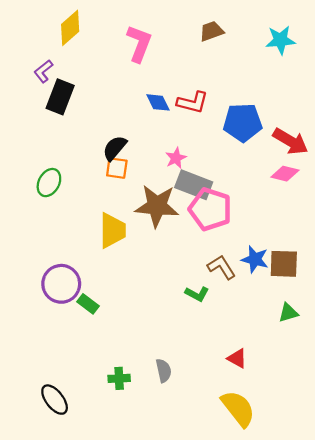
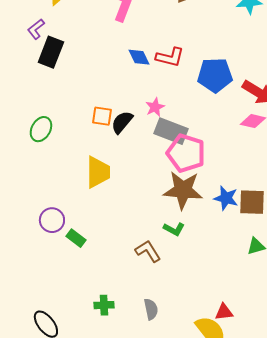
black semicircle: (115, 148) -> (122, 122), moved
brown star: (157, 206) -> (183, 190), moved
brown L-shape: (221, 267) -> (148, 251), moved
purple circle: (61, 284) -> (52, 220), size x0.7
red triangle: (237, 358) -> (224, 312), moved, turned -36
gray semicircle: (164, 371) -> (151, 309), moved

